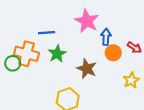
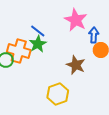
blue line: (47, 33) -> (38, 31), turned 42
green star: (57, 54) -> (38, 44), moved

